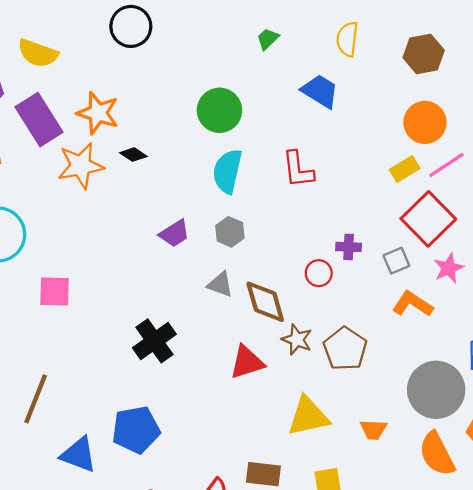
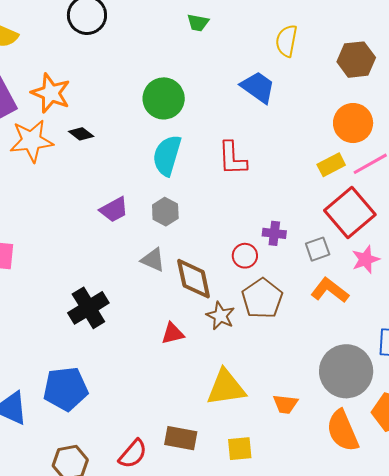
green trapezoid: (268, 39) -> (198, 23), moved, turned -130
brown pentagon: (345, 349) -> (262, 298), moved
red triangle: (247, 362) -> (173, 333), size x0.7

